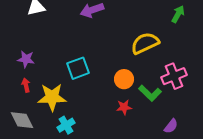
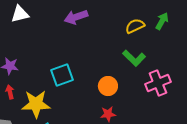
yellow semicircle: (145, 43) -> (135, 26), moved, size x0.7
green L-shape: (150, 93) -> (134, 58), moved

